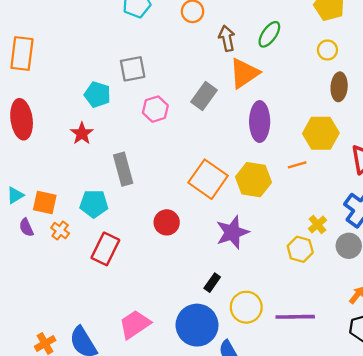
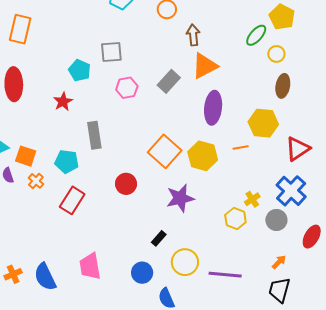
green ellipse: (269, 34) -> (256, 35), moved
pink trapezoid: (135, 324) -> (90, 266), turned -72
blue circle: (197, 325) -> (142, 273), size x0.6

